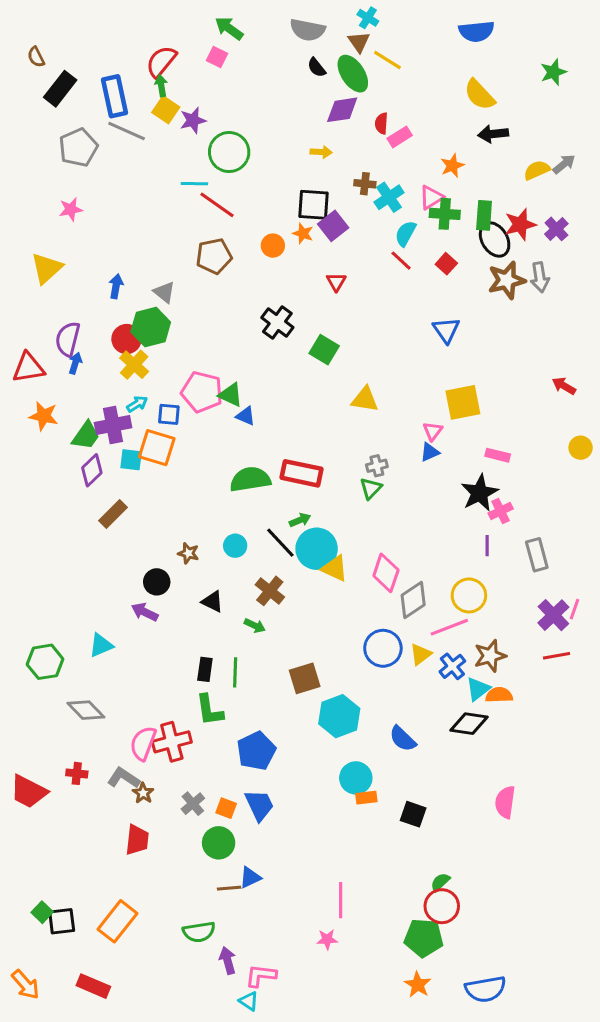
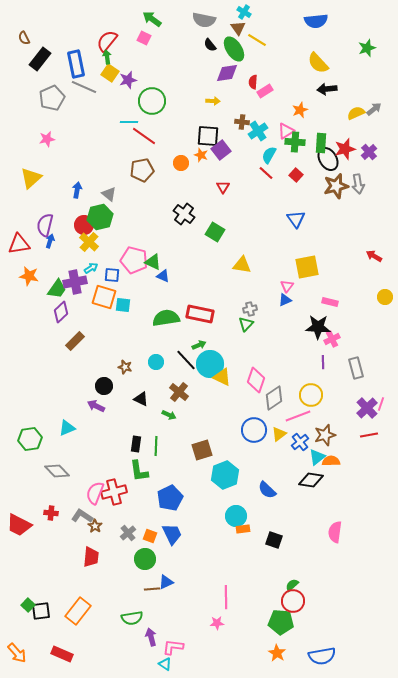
cyan square: (131, 460) -> (123, 305), moved
black star: (479, 493) -> (318, 327), turned 30

